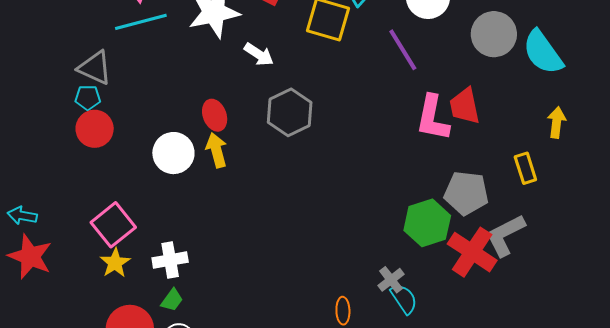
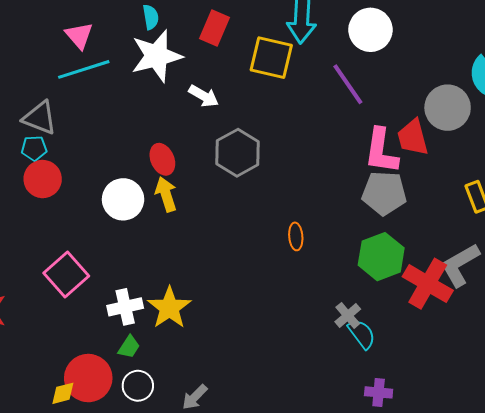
gray circle: (494, 34) -> (448, 108), moved
gray pentagon: (466, 193) -> (384, 193), moved
yellow star: (115, 263) -> (169, 308), moved, size x1.4
orange ellipse: (343, 311) -> (296, 236), moved

